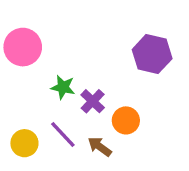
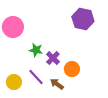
purple hexagon: (152, 54) -> (83, 19), moved

